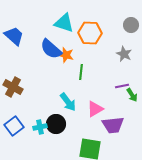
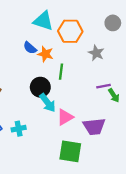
blue semicircle: (51, 49) -> (30, 48), size x0.6
gray star: (124, 54) -> (96, 53), moved
pink triangle: (95, 109) -> (65, 117), moved
black circle: (56, 124) -> (40, 87), moved

